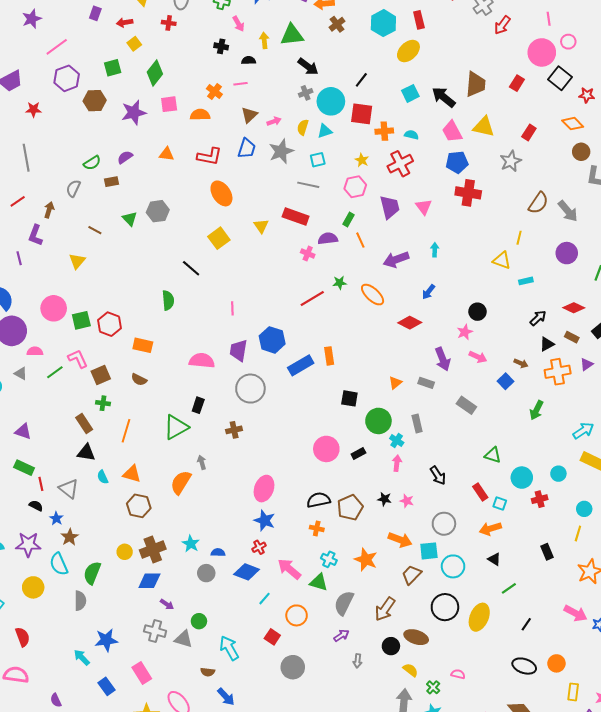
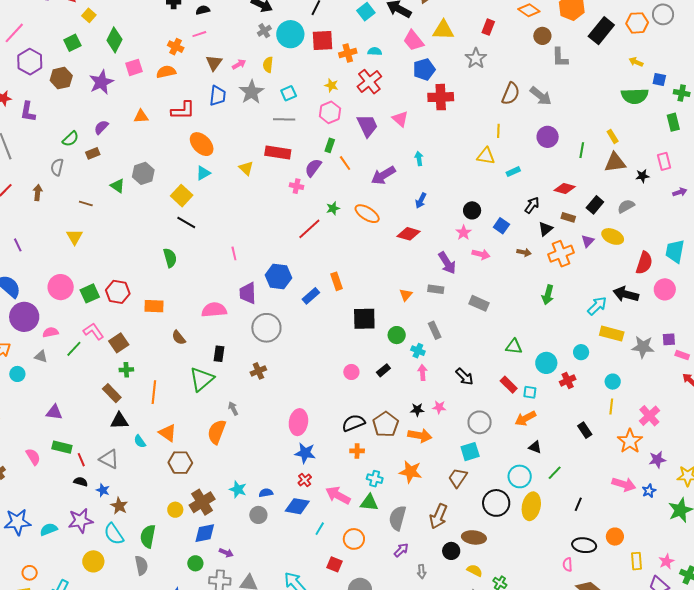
cyan triangle: (325, 131) -> (203, 173), moved
purple L-shape: (35, 235) -> (28, 112), moved
yellow square: (219, 238) -> (182, 196), moved
purple semicircle: (328, 239) -> (313, 168), turned -36
blue rectangle: (301, 365) -> (311, 296), size x0.7
brown semicircle: (139, 380) -> (179, 338), moved, turned 35
blue square: (506, 381) -> (501, 226), moved
black square: (349, 398) -> (364, 319), size x1.4
green circle: (378, 421) -> (397, 335), size x0.7
pink circle: (326, 449) -> (351, 372), size x0.6
orange triangle: (132, 474) -> (168, 433), turned 30
orange arrow: (400, 540) -> (420, 436), moved
cyan circle: (453, 566) -> (520, 476), moved
green circle: (199, 621) -> (195, 563), moved
pink semicircle: (458, 674) -> (568, 565), moved, turned -96

